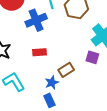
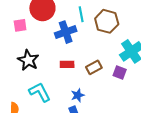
brown rectangle: (66, 70) -> (94, 67), moved

